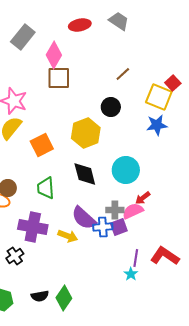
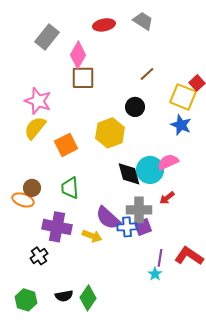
blue star: (157, 125) -> (181, 125), turned 30
black diamond: (85, 174) -> (129, 174), moved
gray cross: (115, 210) -> (139, 210), size x1.4
pink semicircle: (133, 211) -> (168, 162), moved

